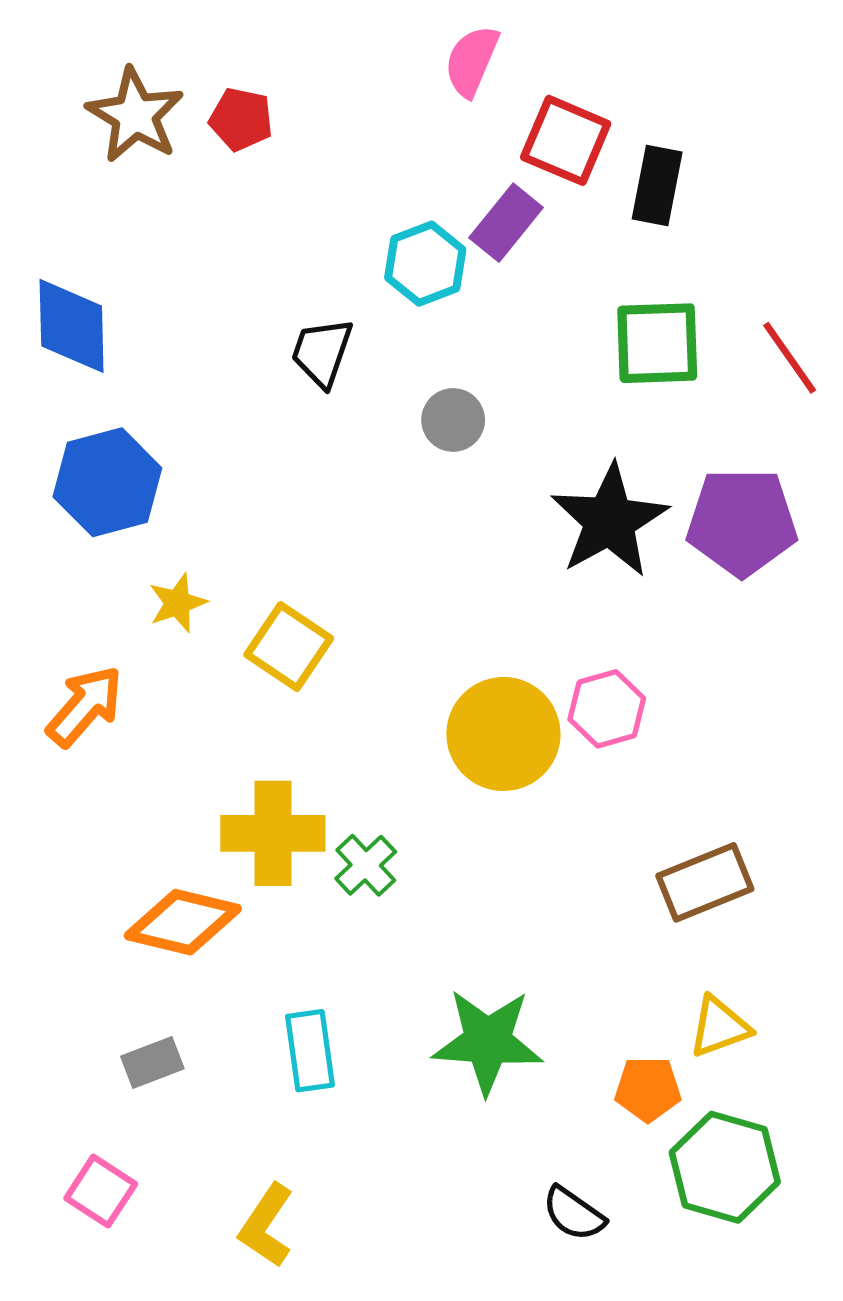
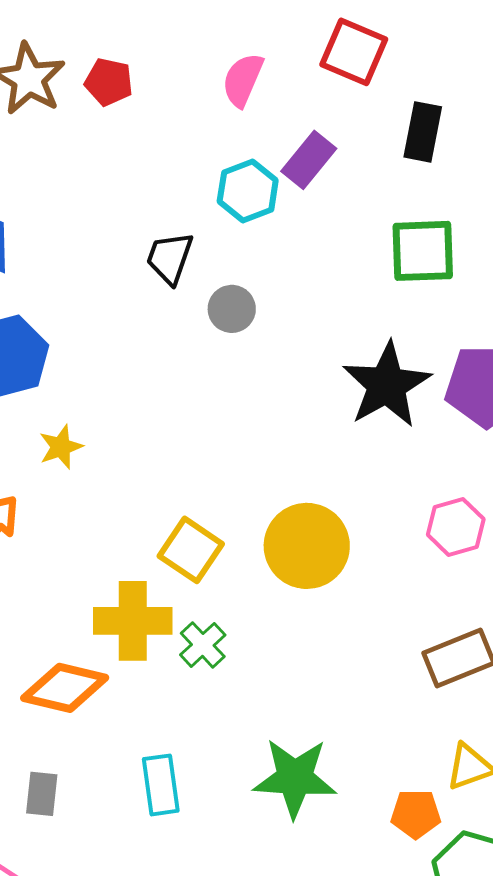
pink semicircle: (472, 61) -> (243, 80), moved
red square: (566, 140) -> (354, 52), moved
gray circle: (453, 420) -> (232, 309), moved
yellow square: (289, 647) -> (191, 550), moved
pink hexagon: (607, 709) -> (456, 527), moved
gray rectangle: (152, 1063) -> (42, 794), turned -63

